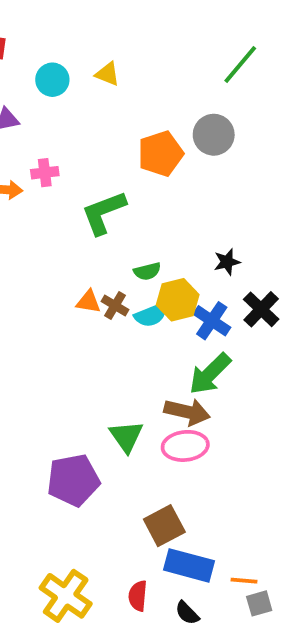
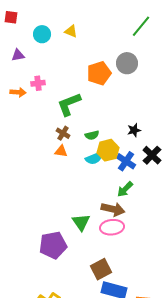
brown cross: (115, 306) -> (63, 133), moved
green arrow: (210, 374) -> (125, 189), size x0.7

